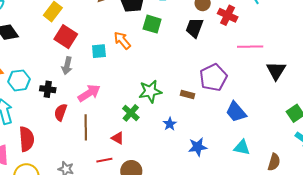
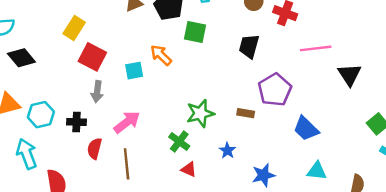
black trapezoid: (194, 28) -> (249, 46), moved
red triangle: (118, 138) -> (189, 169), moved

